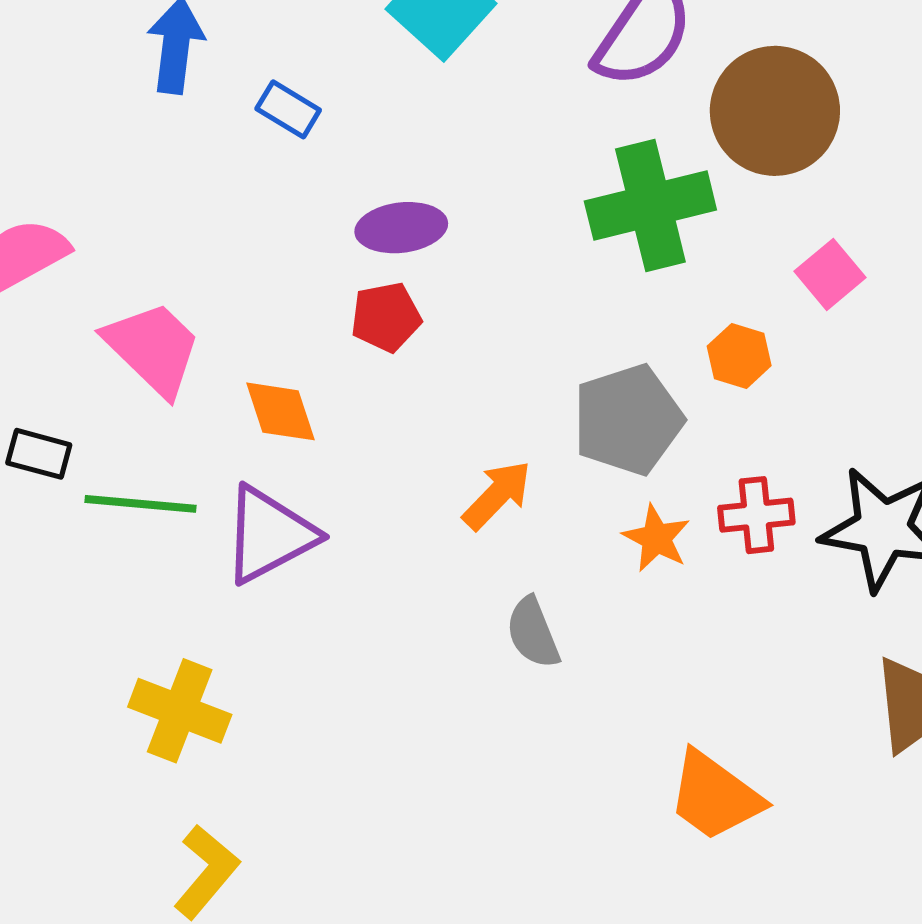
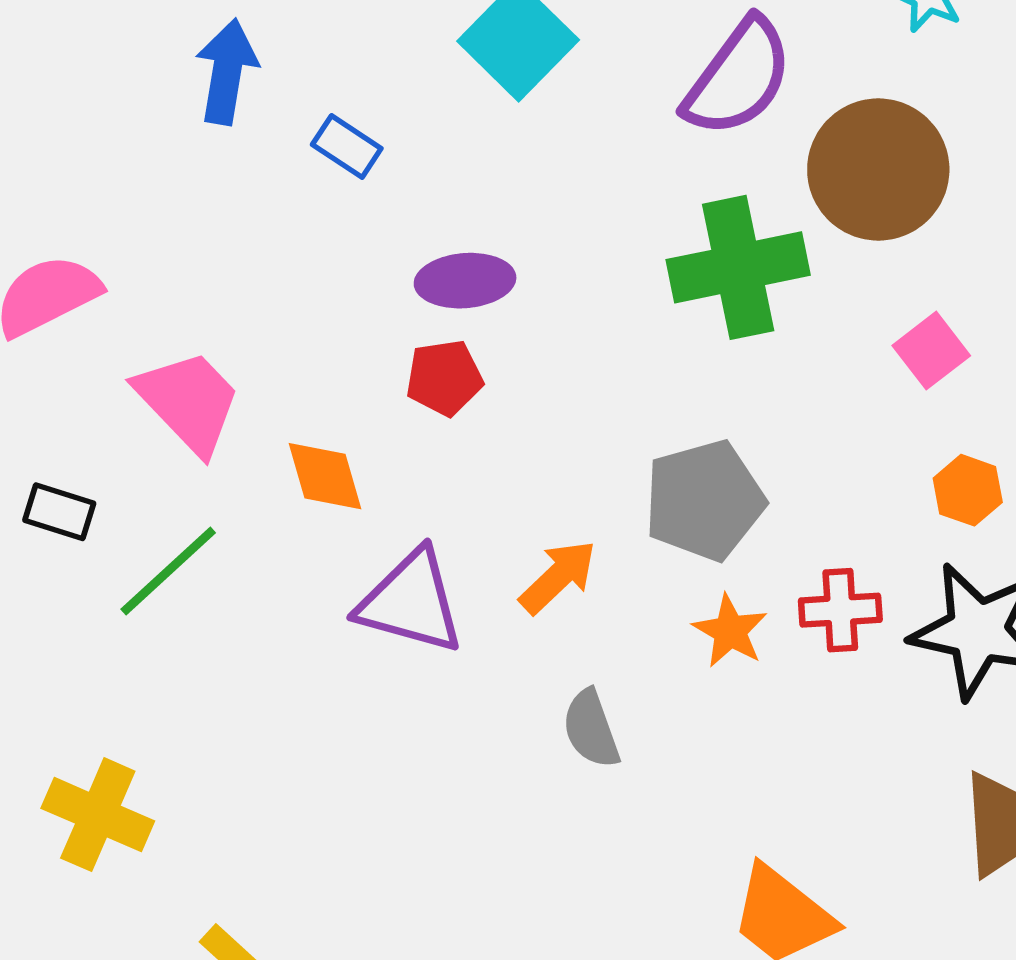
orange hexagon: (739, 356) -> (968, 490), moved
green line: (141, 504) -> (168, 571), turned -50
purple triangle: (269, 535) -> (411, 602), moved, turned 41
yellow cross: (180, 711) -> (98, 815), moved

